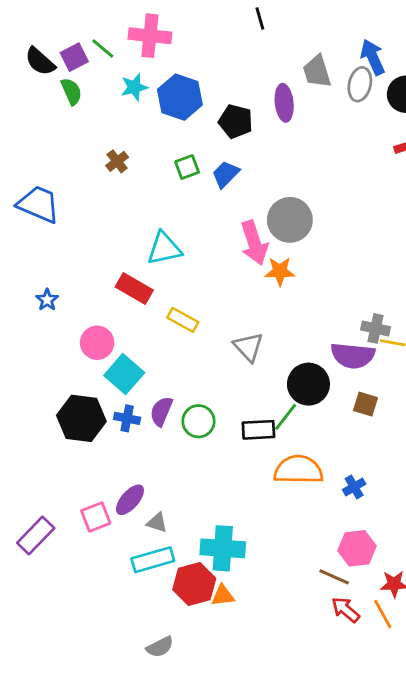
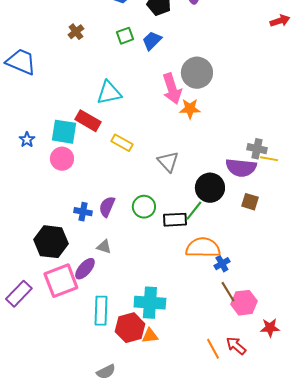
blue star: (47, 300) -> (27, 140), moved
cyan square: (124, 374) -> (64, 132), moved, turned -32
black hexagon: (81, 418) -> (51, 242), moved
green circle: (198, 421) -> (144, 207), moved
blue cross: (354, 487) -> (222, 264), moved
pink square: (96, 517) -> (61, 281), size x1.6
gray triangle: (157, 523) -> (104, 247), moved
cyan rectangle: (153, 560) -> (101, 311), turned -72
brown line: (334, 577) -> (228, 292), moved, turned 35
orange line: (383, 614) -> (213, 349), moved

